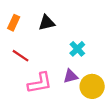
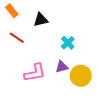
orange rectangle: (14, 23) -> (12, 11), moved, turned -64
red line: (20, 56) -> (17, 38), moved

